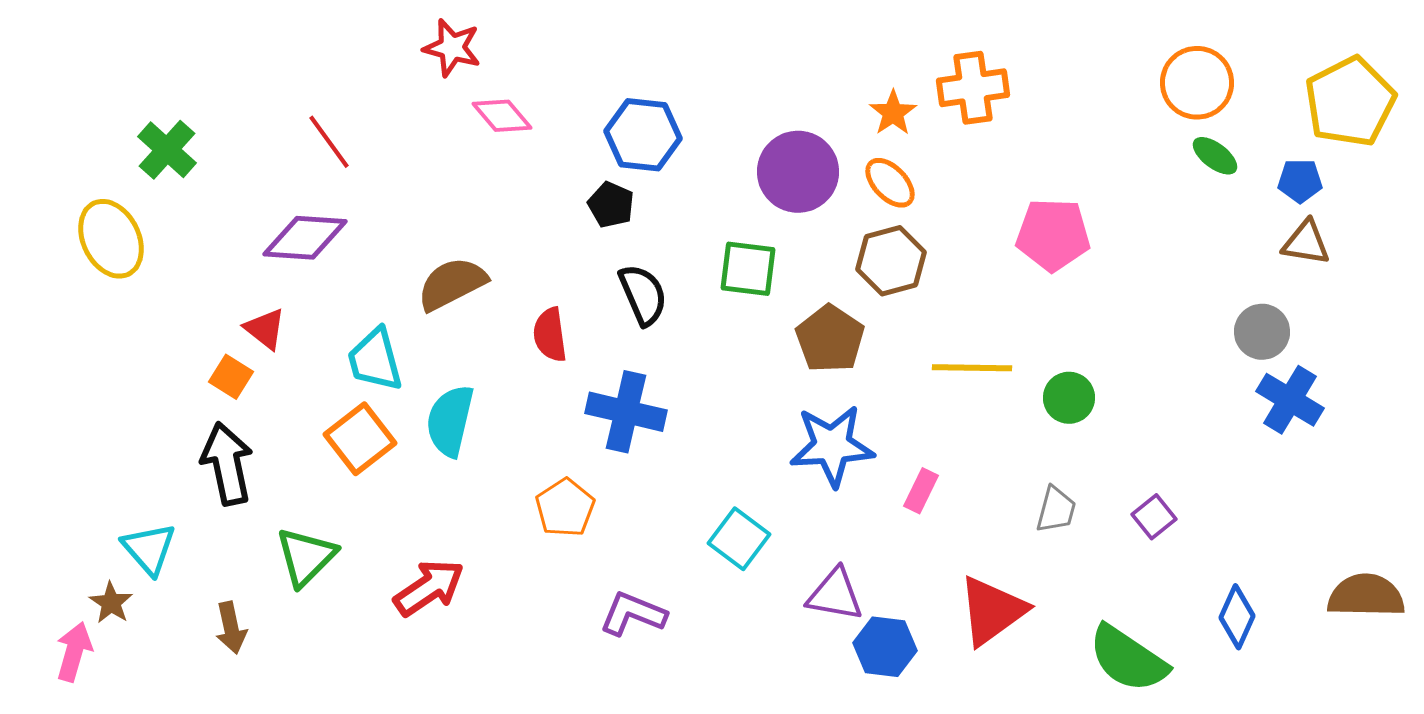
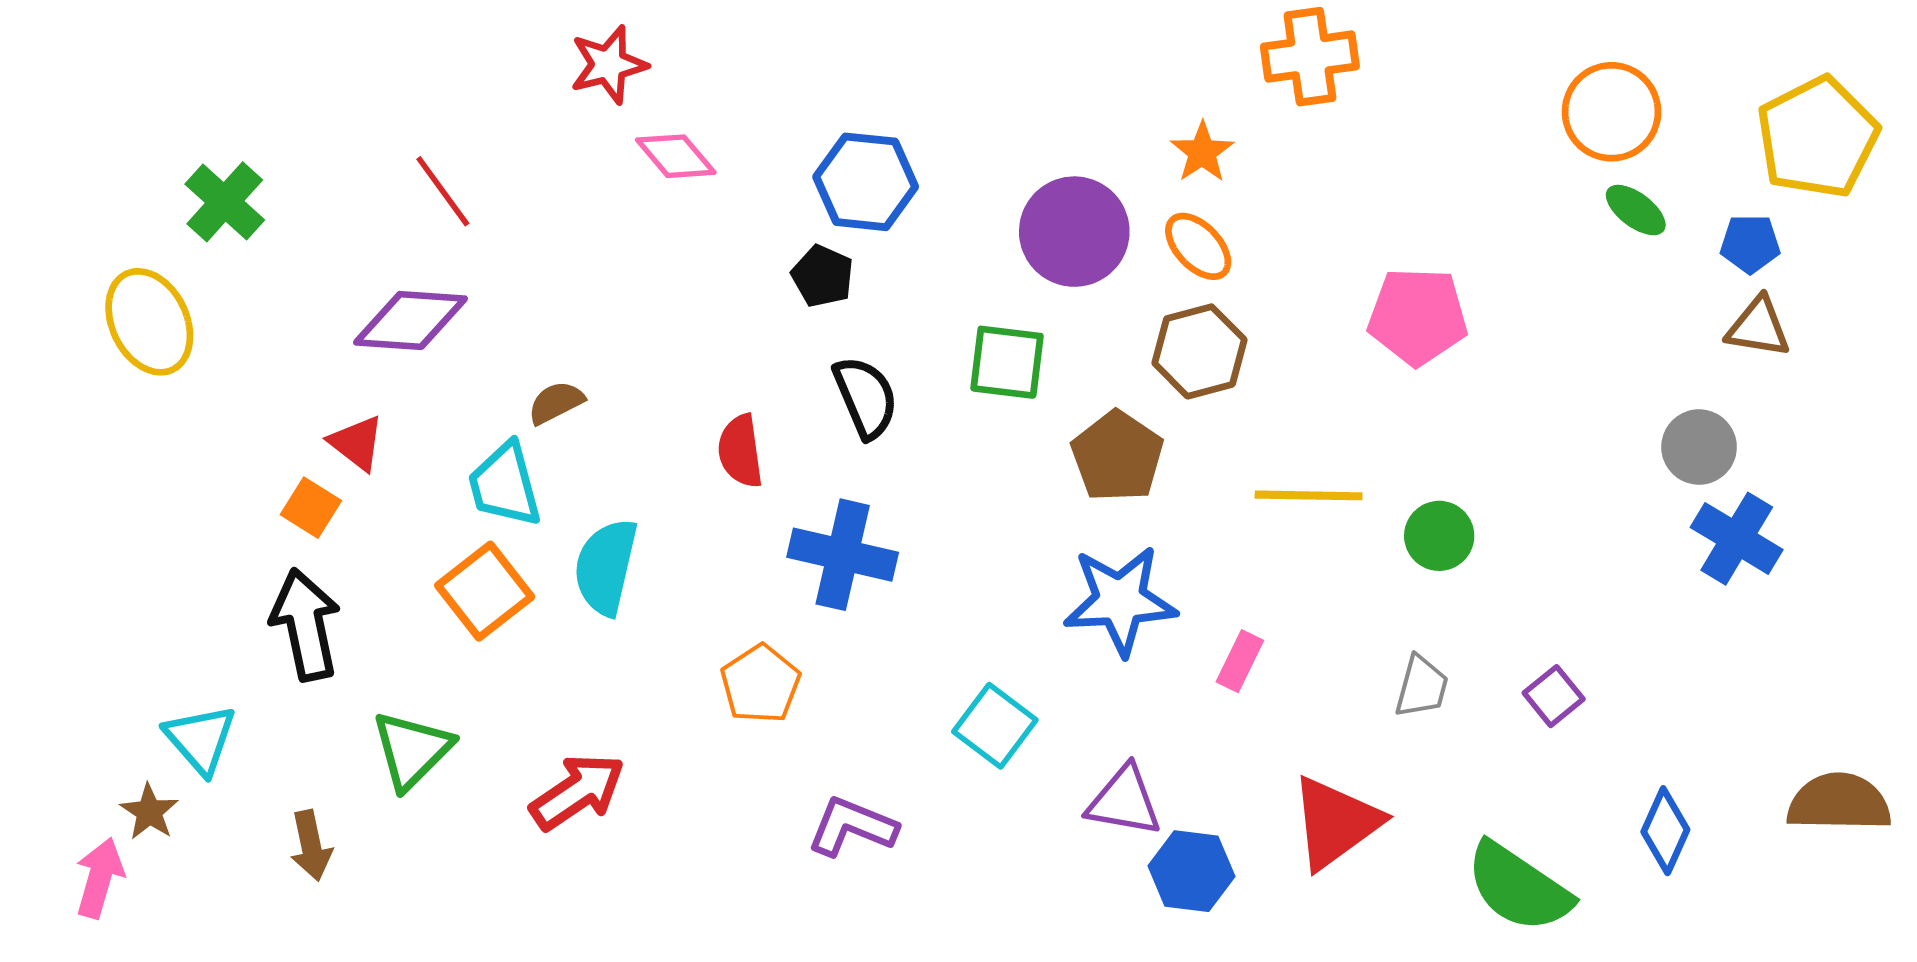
red star: (452, 48) -> (608, 65), turned -30
orange cross: (973, 88) -> (1310, 57), moved
brown semicircle: (452, 284) -> (556, 403), moved, size x0.6

